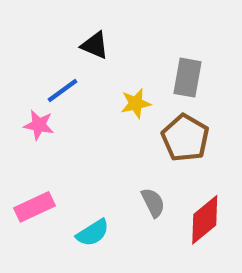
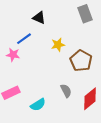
gray rectangle: (187, 78) -> (85, 14), moved, turned -30

